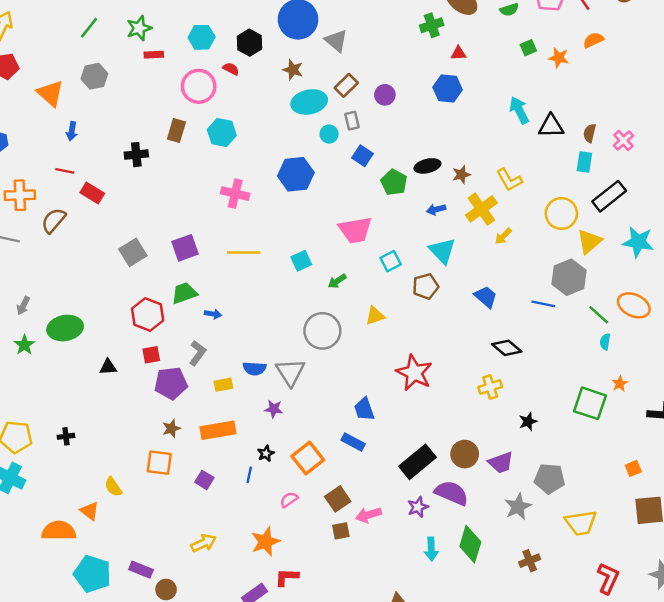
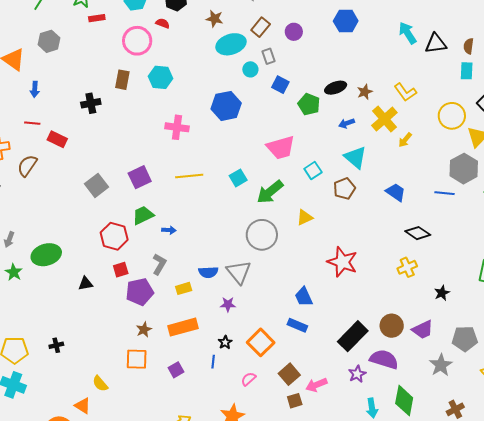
green arrow: (337, 281) -> (270, 192), size x1.8
purple square: (204, 480) -> (176, 370), turned 35

